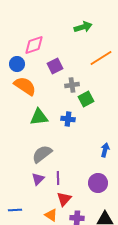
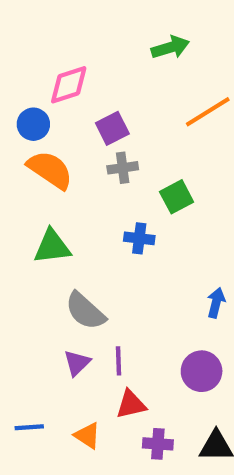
gray cross: (72, 85) -> (123, 168), moved
green triangle: (39, 117) -> (52, 247), moved
gray semicircle: (42, 154) -> (85, 311), turned -100
red triangle: (64, 199) -> (131, 404), turned 35
orange triangle: (51, 215) -> (87, 436), moved

